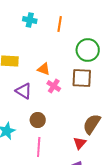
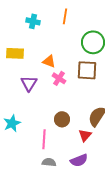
cyan cross: (30, 20) -> (33, 21), moved
purple triangle: (24, 91) -> (29, 83), turned 30
brown circle: (38, 120) -> (62, 119), moved

